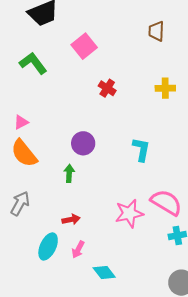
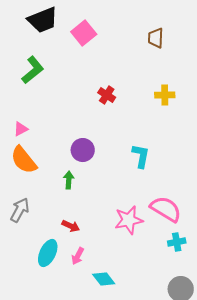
pink square: (84, 46) -> (84, 33), moved
green L-shape: (33, 63) -> (33, 70), turned 88
red arrow: (71, 219) -> (71, 226), turned 36

